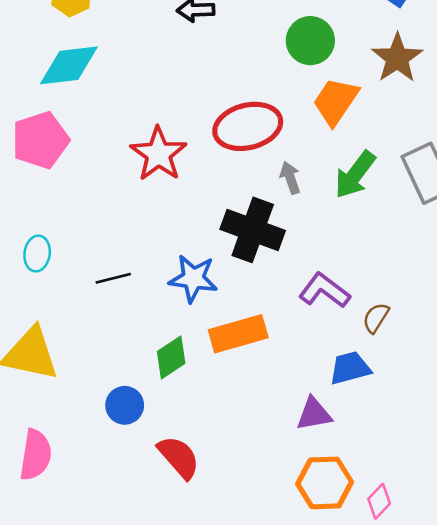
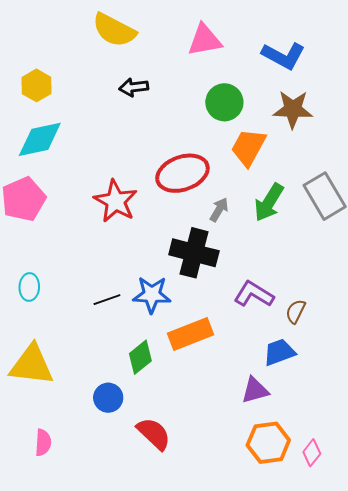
brown star: (397, 58) -> (293, 109), turned -30
gray arrow: (290, 178) -> (219, 210), turned 55
black line: (113, 278) -> (107, 300), moved
pink semicircle: (36, 455) -> (43, 443), size x0.7

